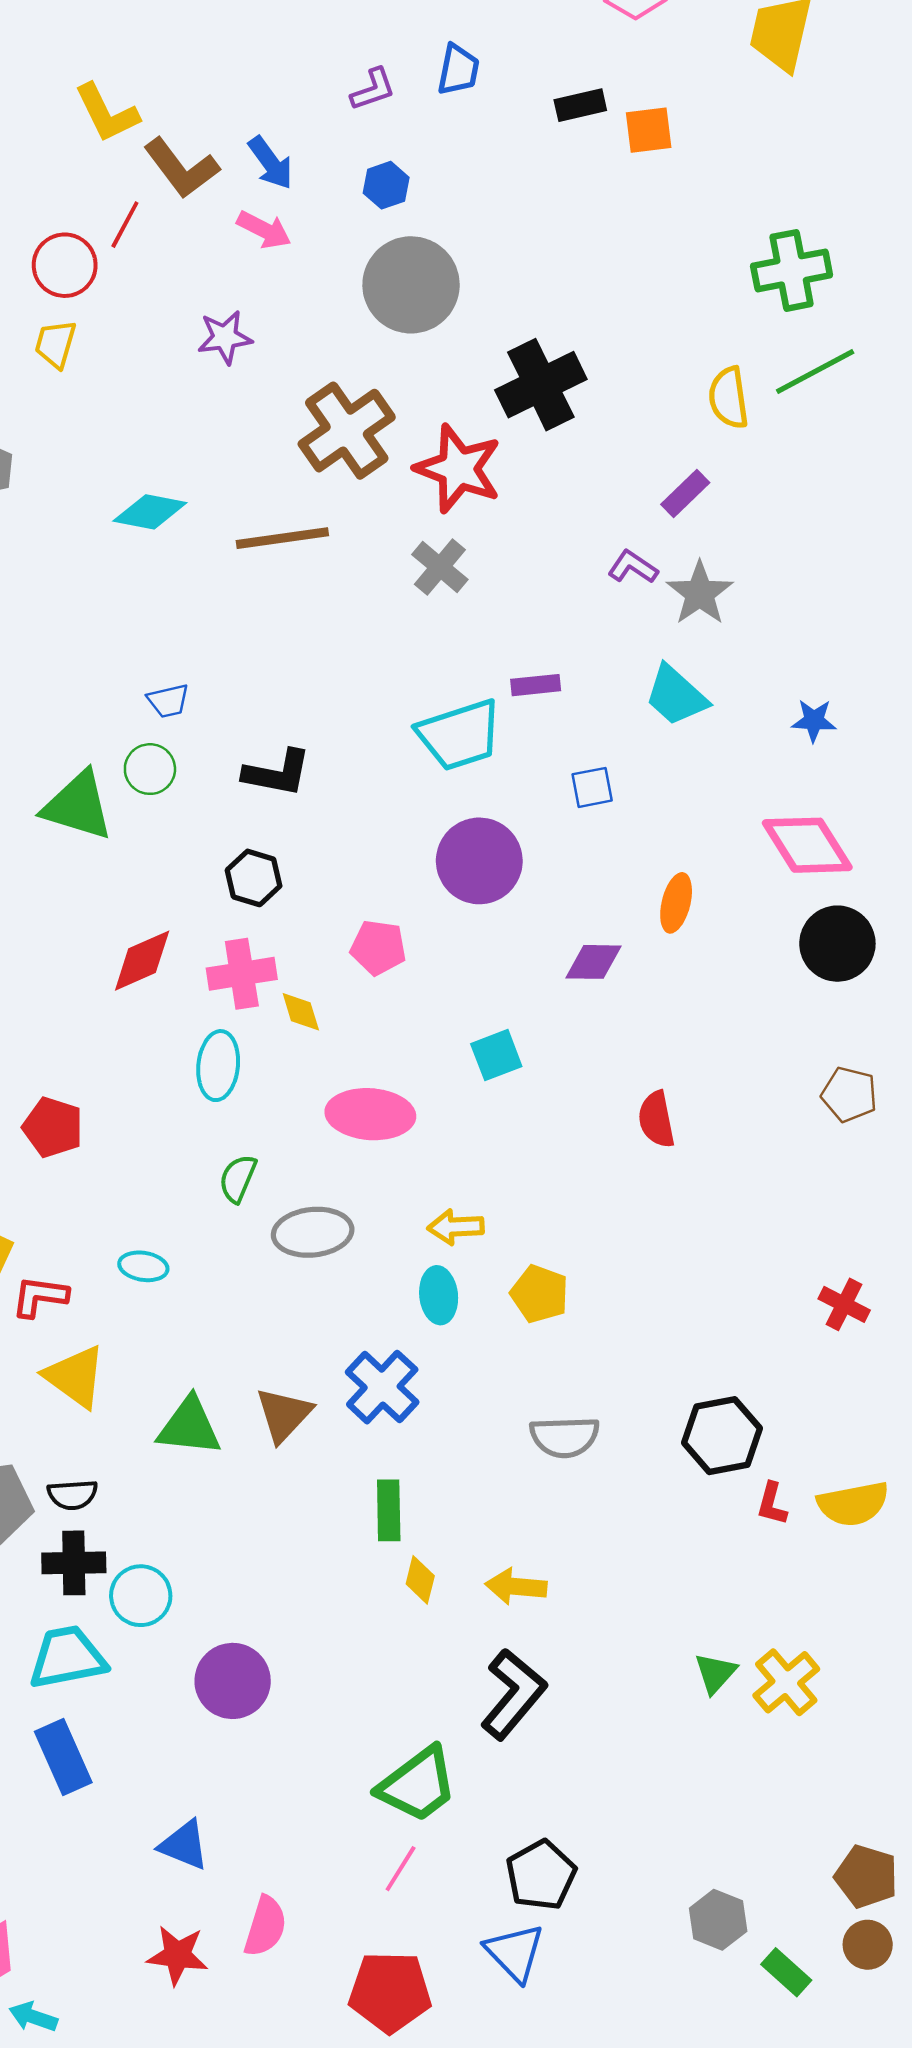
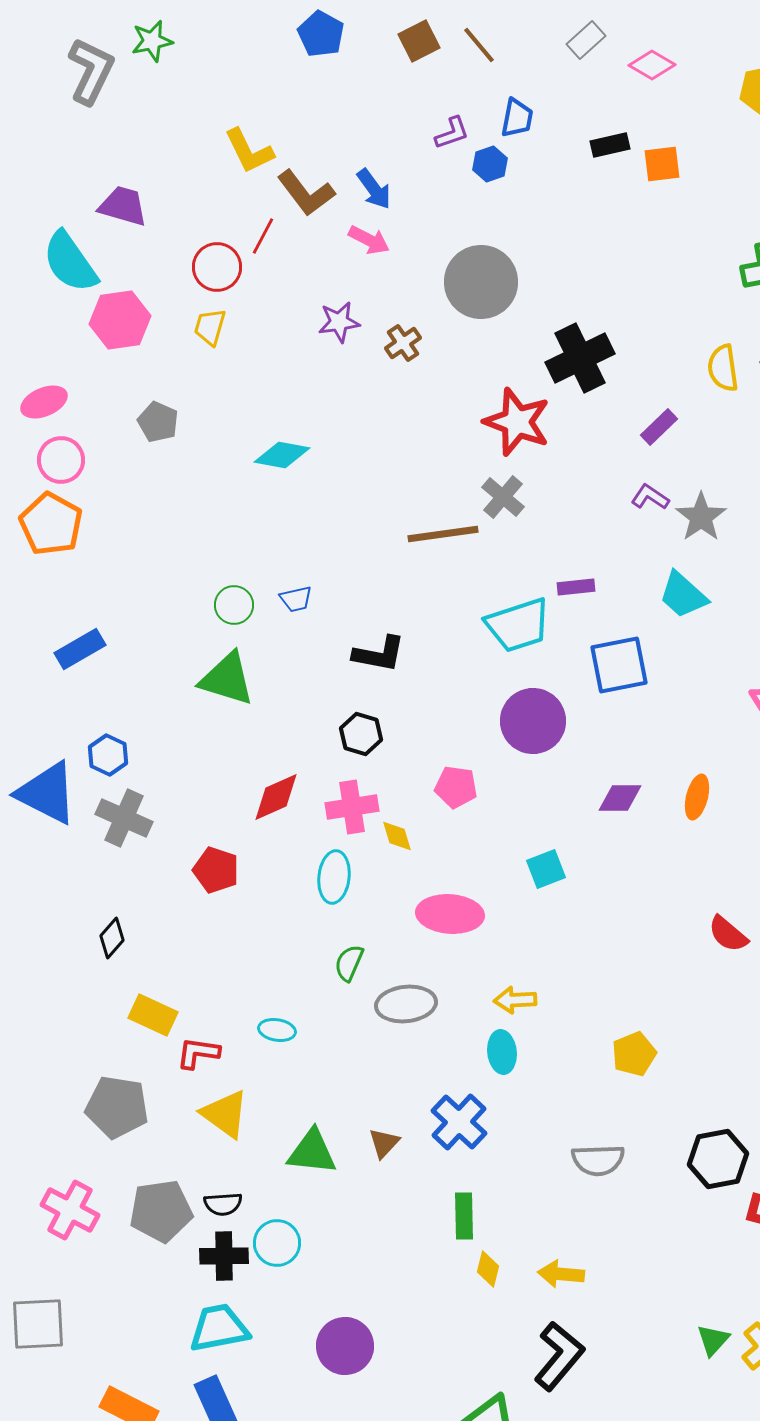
blue hexagon: (386, 185) -> (490, 164), moved
brown cross: (347, 431) -> (403, 343), moved, size x0.5
purple rectangle: (685, 494) -> (659, 427), moved
brown line: (282, 538) -> (443, 534), moved
green circle: (150, 769) -> (234, 605), moved
blue square: (592, 787) -> (619, 665), size x1.8
orange ellipse: (676, 903) -> (697, 797), moved
red semicircle: (656, 1119) -> (728, 934), moved, turned -39
red pentagon: (53, 1127) -> (216, 870), moved
yellow pentagon: (540, 1294) -> (634, 1054), moved, turned 30
brown triangle: (284, 1415) -> (384, 1143), size x0.7
cyan circle: (141, 1596) -> (277, 1243), moved

